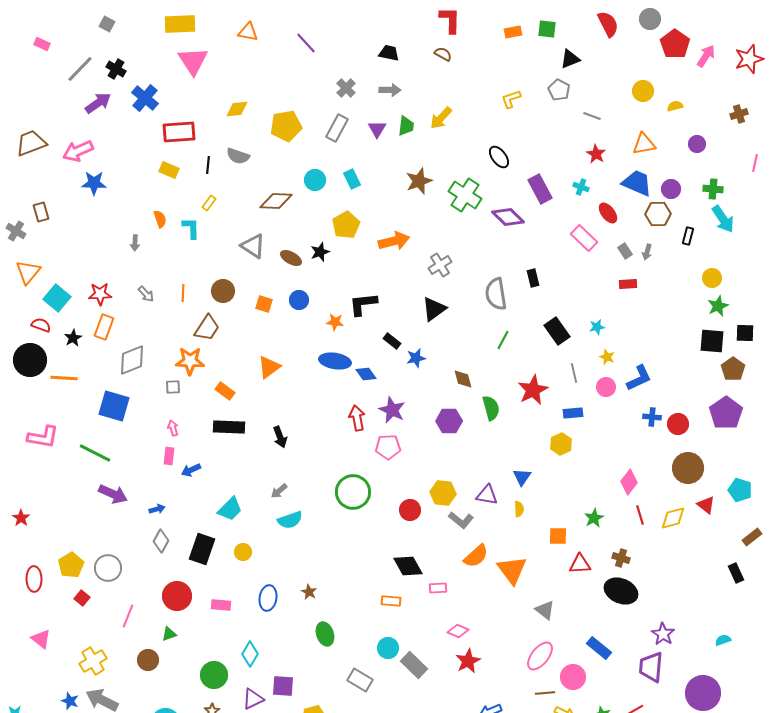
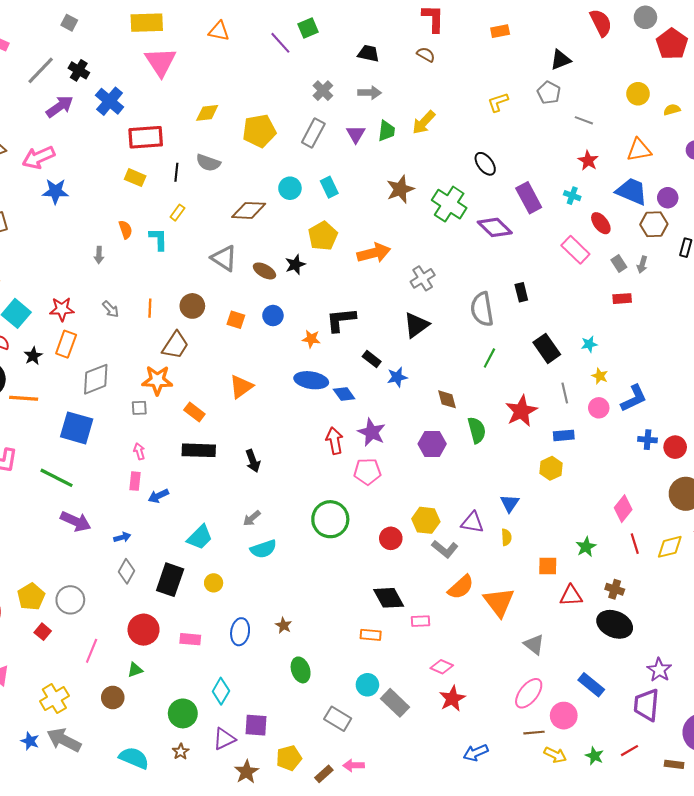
green square: (547, 29) -> (308, 28), moved, turned -30

